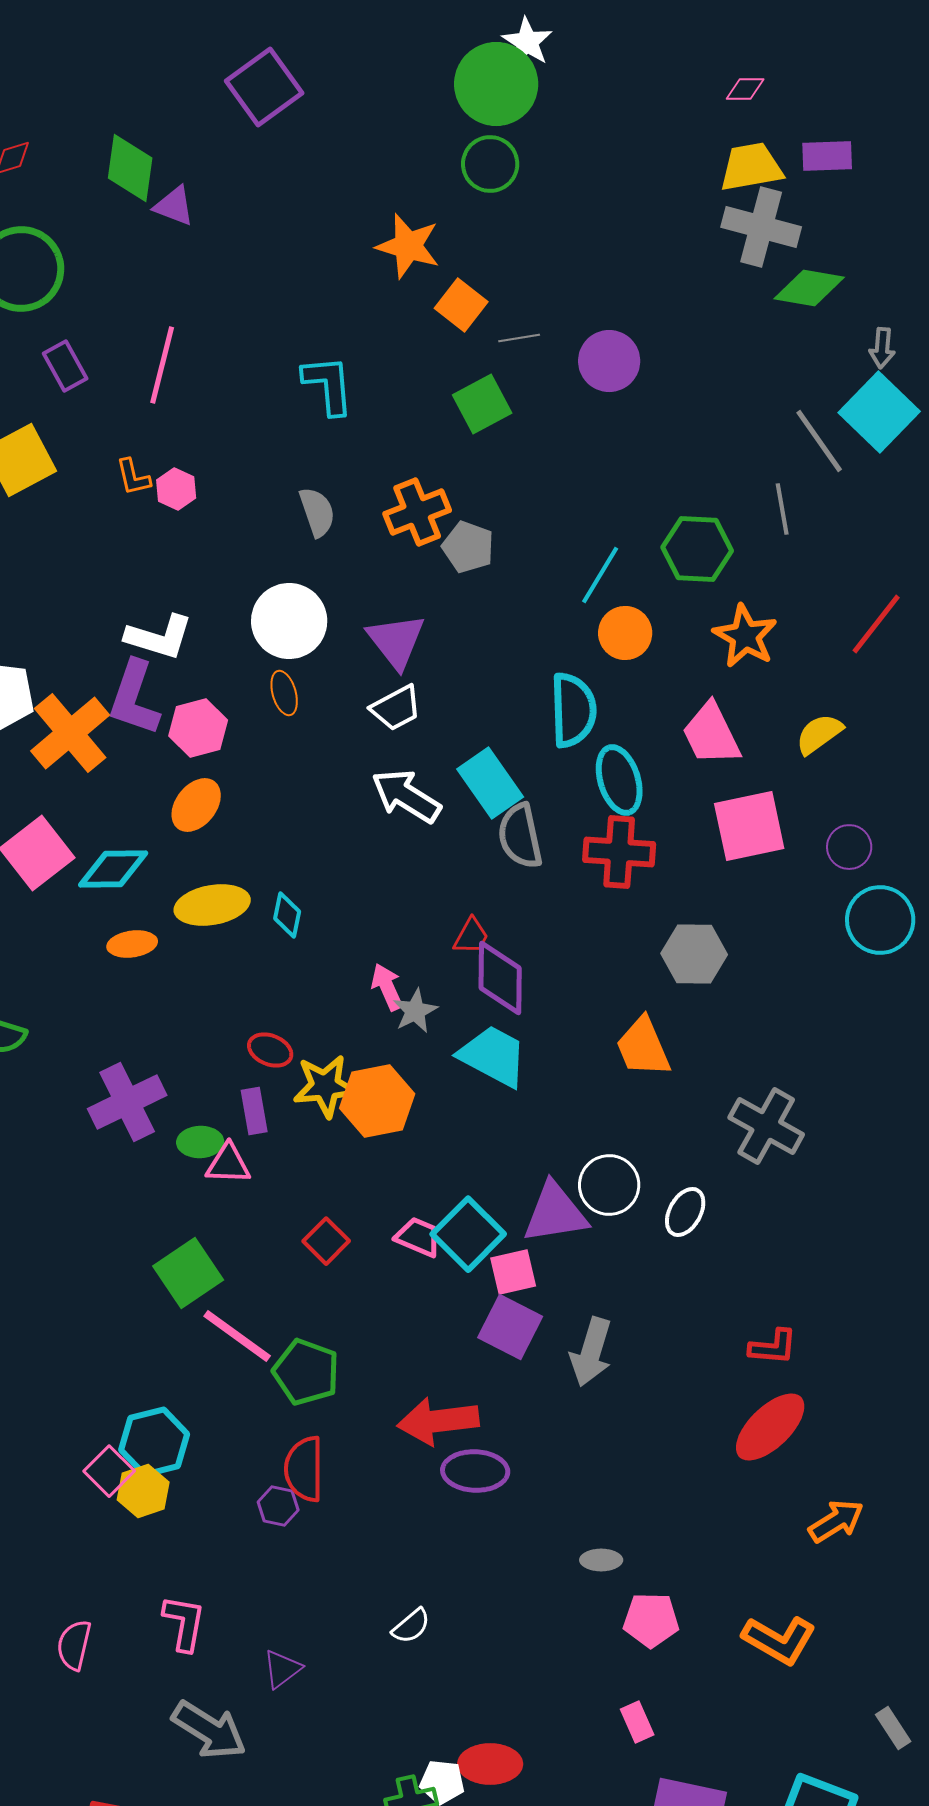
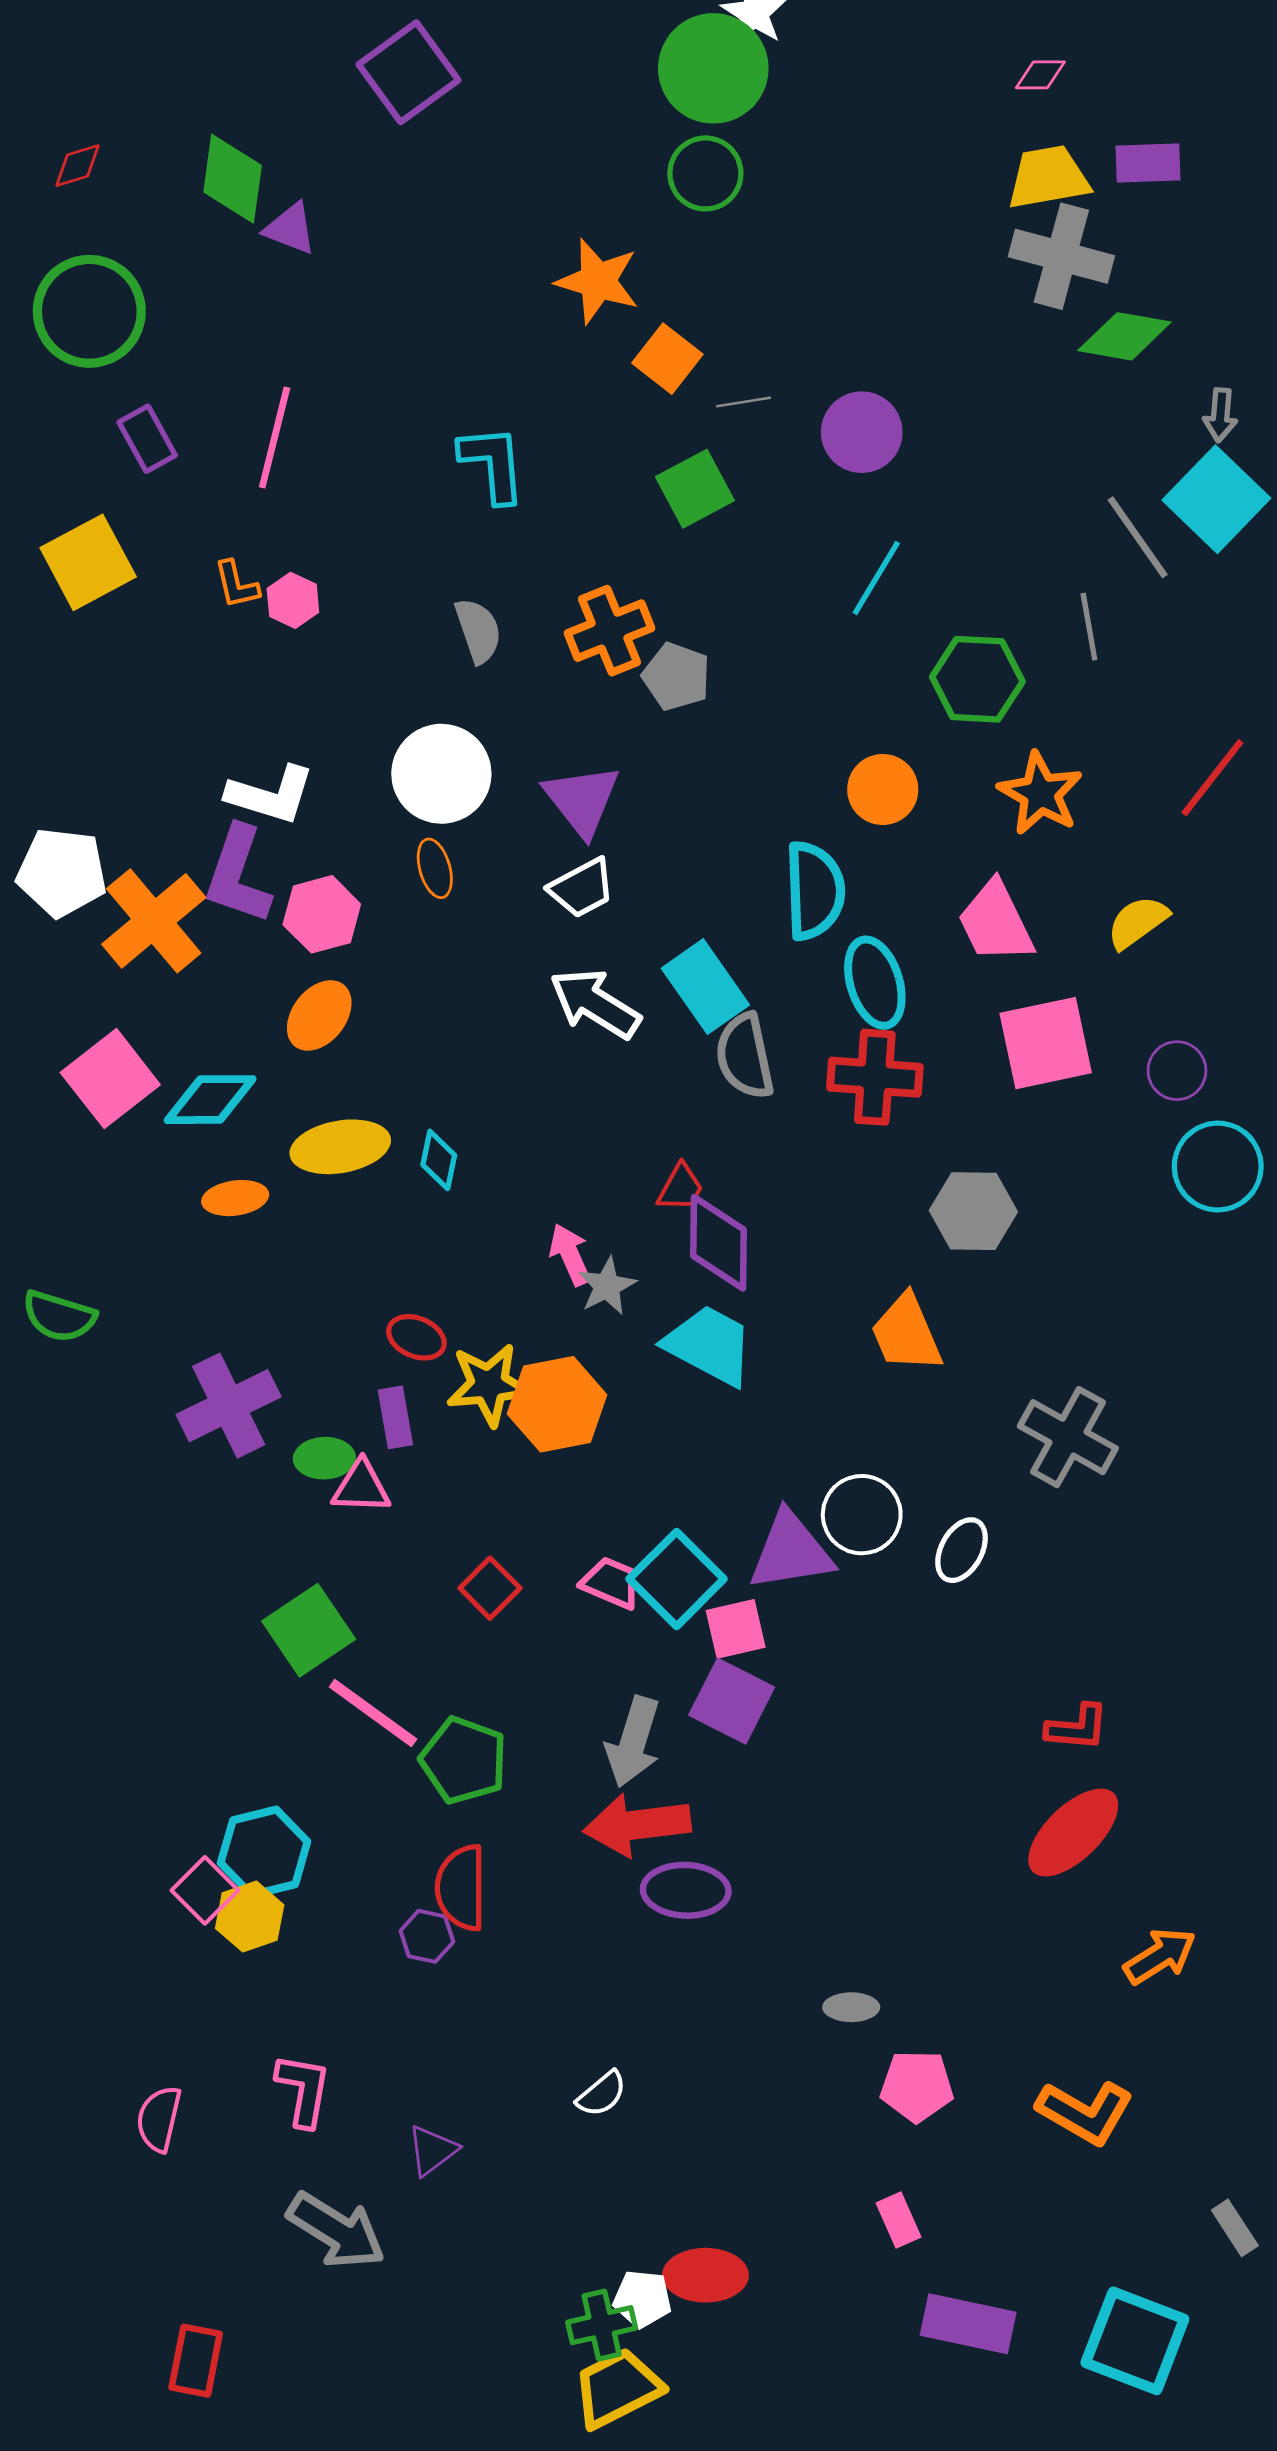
cyan line: (600, 575) -> (876, 578), moved
gray arrow: (591, 1352) -> (633, 1742), moved

